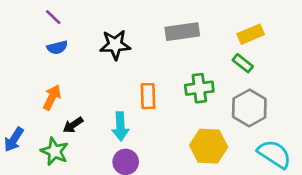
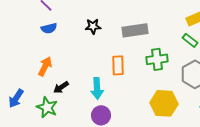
gray rectangle: (182, 32) -> (135, 30), moved
black star: (115, 45) -> (93, 26), size x0.7

